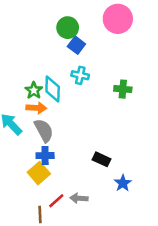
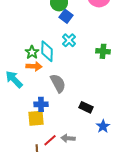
cyan cross: (80, 75) -> (69, 40), turned 32
gray semicircle: (44, 130) -> (58, 83), moved
yellow square: (39, 173) -> (36, 118), turned 36

